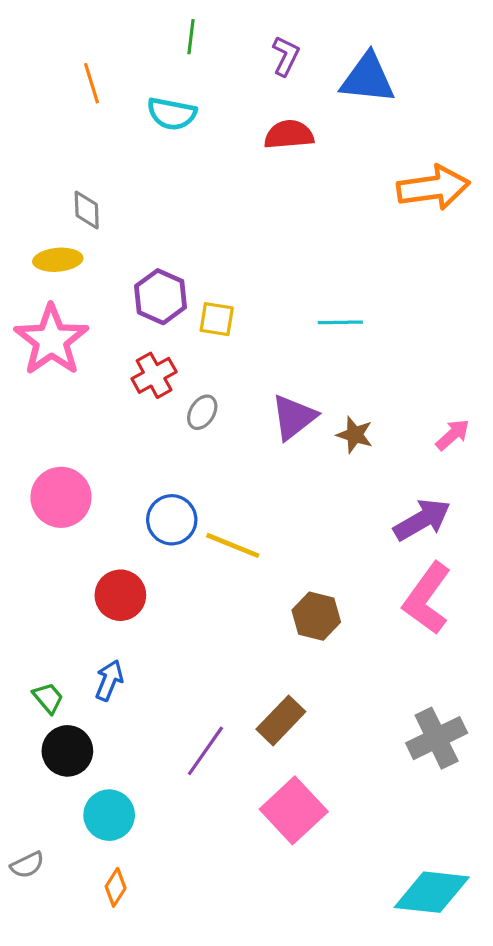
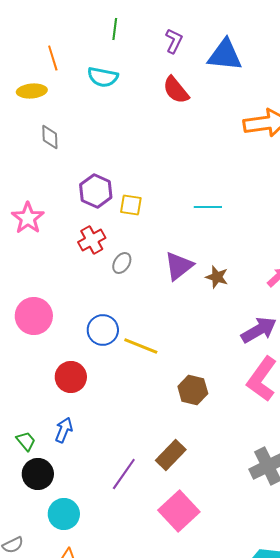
red semicircle: (289, 135) -> (176, 90), turned -124
yellow ellipse: (58, 260) -> (32, 91), moved
pink star: (51, 340) -> (28, 218), size x0.7

